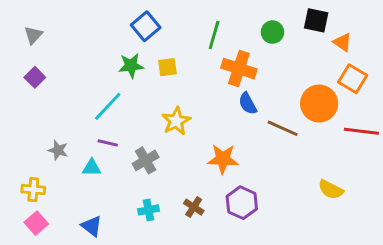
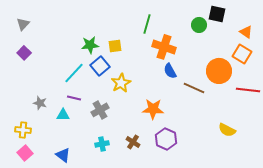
blue square: (146, 26) -> (100, 66), moved
green circle: (272, 32) -> (199, 25), moved
orange triangle: (342, 42) -> (246, 32), moved

